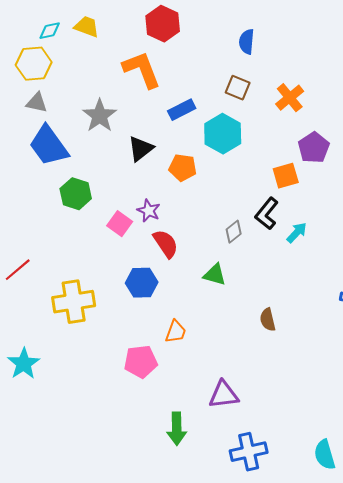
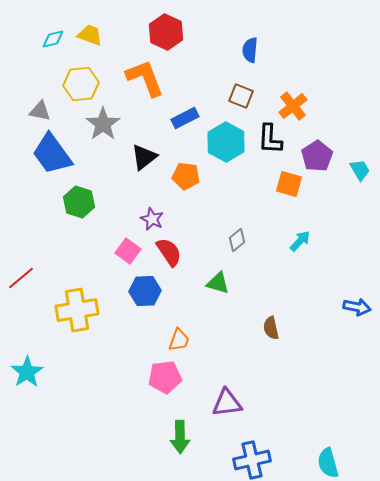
yellow hexagon: (34, 64) -> (81, 84), moved
orange square: (286, 176) -> (289, 184), turned 32
black L-shape: (267, 214) -> (270, 139), moved, turned -36
pink square: (120, 224) -> (128, 251), moved
pink pentagon: (141, 362) -> (165, 377), moved

